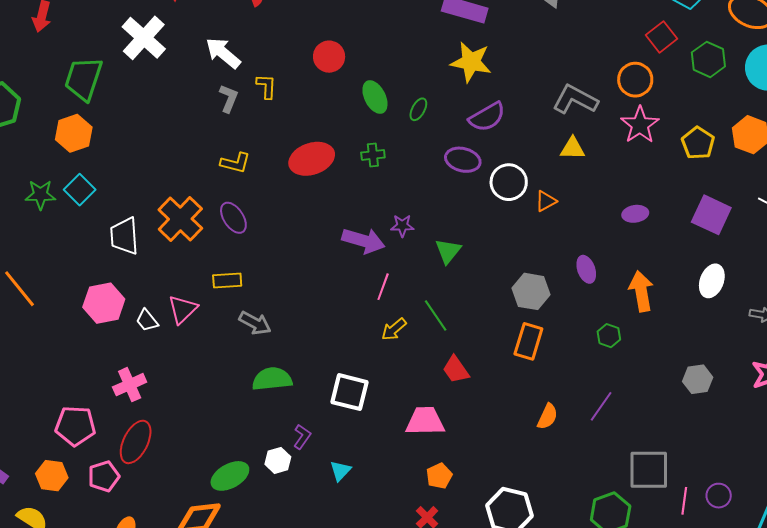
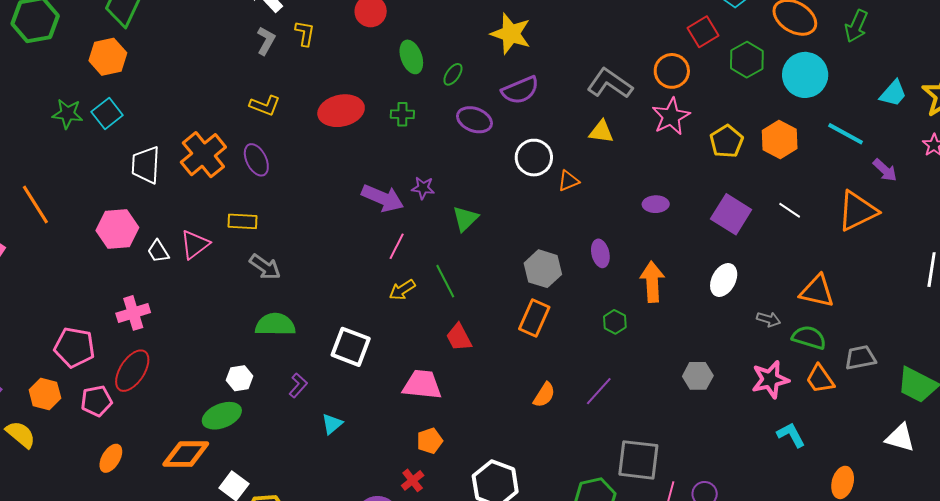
purple ellipse: (463, 160) -> (474, 120), moved
white hexagon: (278, 460) -> (240, 378), moved

